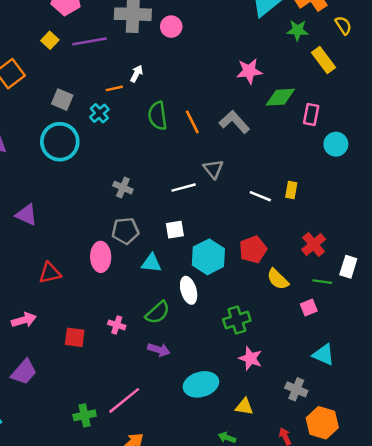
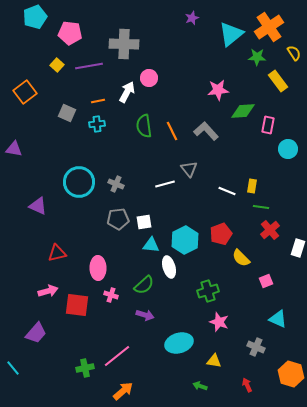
pink circle: (171, 27) -> (149, 78), moved
white arrow: (137, 74) -> (127, 92), size x1.5
orange line: (114, 88) -> (98, 101), moved
cyan cross: (99, 113) -> (97, 124), turned 35
cyan circle: (60, 142) -> (79, 182), moved
white square: (175, 230) -> (144, 222), moved
pink ellipse: (101, 257) -> (98, 268), moved
cyan triangle: (151, 263) -> (151, 245), moved
green line: (322, 282) -> (261, 207), moved
pink arrow: (24, 320) -> (48, 291), moved
red square: (75, 337) -> (77, 305), size x1.4
orange hexagon: (322, 423) -> (291, 374), moved

